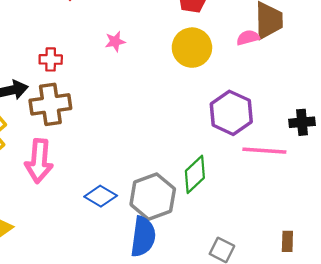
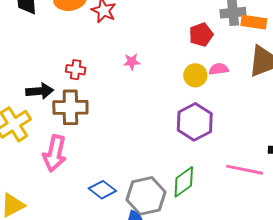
pink semicircle: (248, 38) -> (219, 69), moved
yellow circle: (192, 48) -> (195, 75), size x0.7
purple hexagon: (231, 113) -> (195, 122), moved

